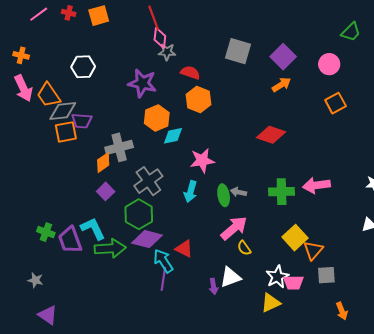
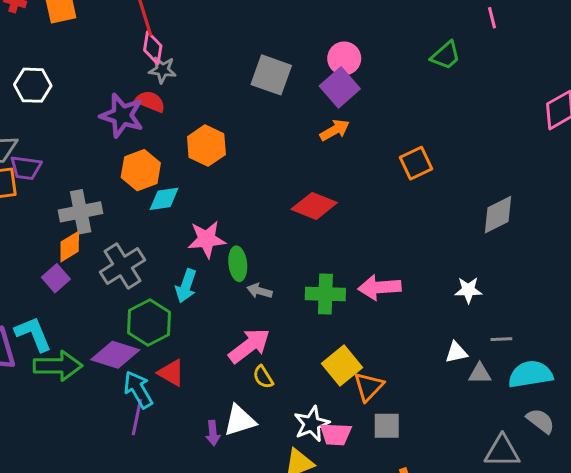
pink circle: (329, 64) -> (344, 58), moved
red semicircle: (190, 73) -> (150, 101), moved
orange diamond: (103, 163) -> (70, 247), moved
green ellipse: (224, 195) -> (238, 264), moved
green hexagon: (139, 214) -> (149, 323), moved

